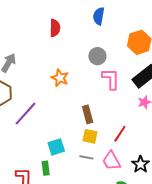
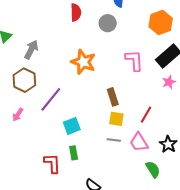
gray circle: (97, 56) -> (108, 23), moved
orange star: (60, 78) -> (83, 62), size x1.4
cyan square: (56, 147) -> (72, 126), moved

